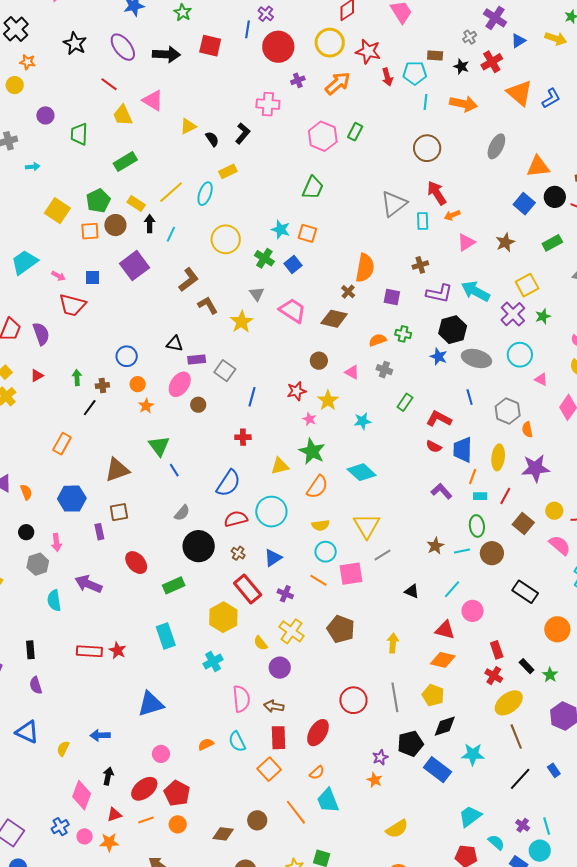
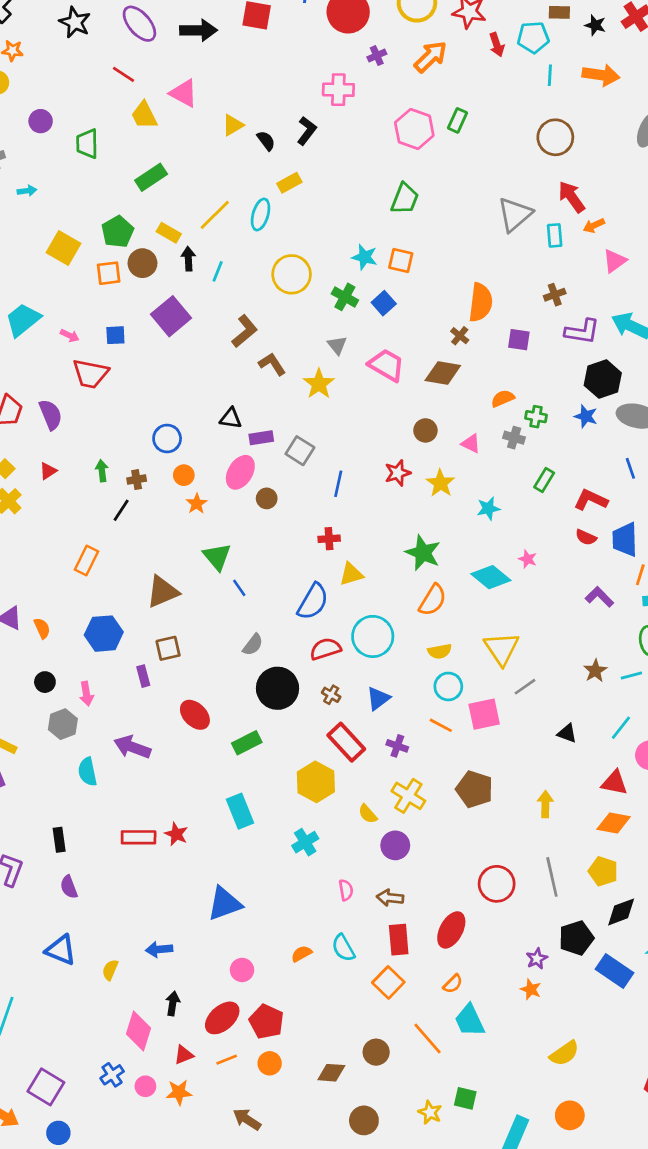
green cross: (403, 334) -> (536, 417), moved
pink star: (309, 419) -> (528, 559), moved
yellow triangle: (280, 466) -> (351, 574), moved
pink semicircle: (241, 699) -> (346, 890), size x0.6

